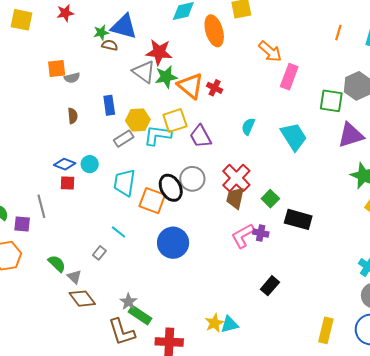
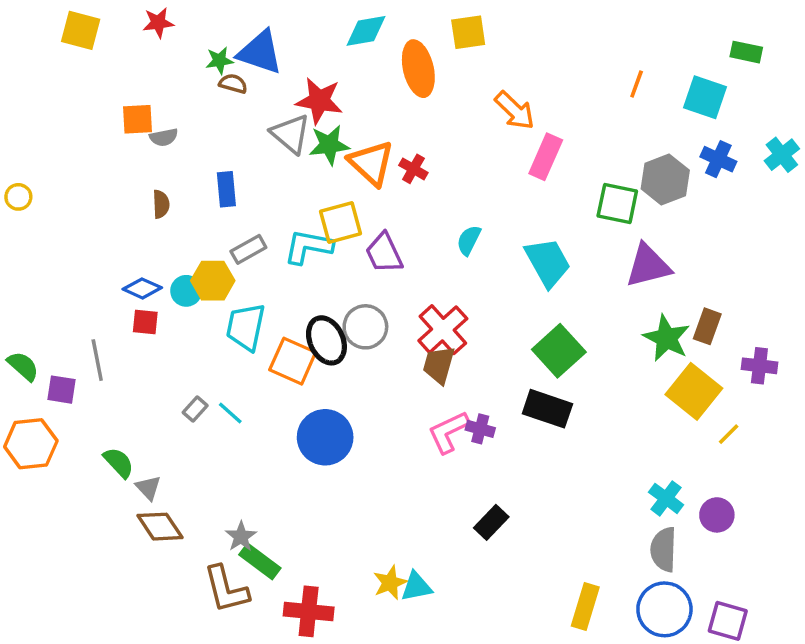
yellow hexagon: (138, 120) -> (213, 281), moved
green square: (270, 199) -> (559, 351), moved, size x1.6
gray rectangle: (99, 253) -> (195, 409), moved

